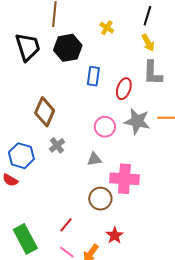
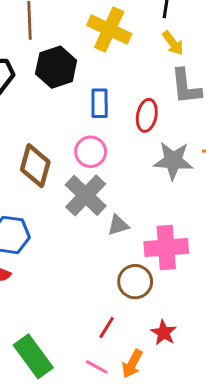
yellow cross: (107, 28) -> (109, 30), size x2.0
pink circle: (105, 127) -> (91, 152), moved
gray cross: (57, 145) -> (86, 195), moved, size x1.8
red line: (66, 225) -> (107, 327), moved

